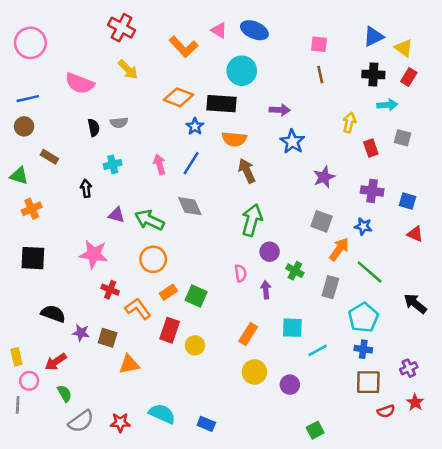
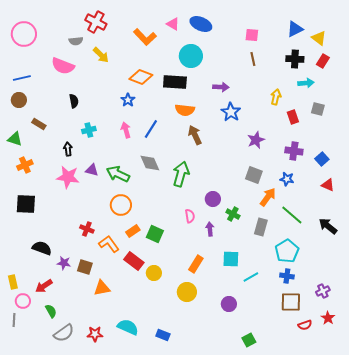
gray semicircle: (119, 123) -> (76, 41), moved
blue star: (195, 126) -> (128, 100), moved
blue square: (408, 201) -> (322, 159), turned 32
green arrow: (252, 220) -> (181, 174), moved
pink star: (94, 254) -> (68, 177), moved
black arrow: (415, 304) -> (328, 226), moved
red rectangle: (170, 330) -> (134, 261), turned -72
yellow circle: (254, 372) -> (187, 292), moved

